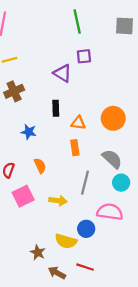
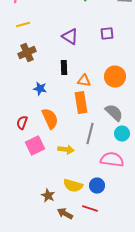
purple square: (84, 56) -> (107, 34), moved
orange rectangle: (75, 148) -> (81, 103), size x1.5
orange semicircle: (40, 166) -> (50, 119), size x1.5
blue circle: (86, 229) -> (97, 186), moved

